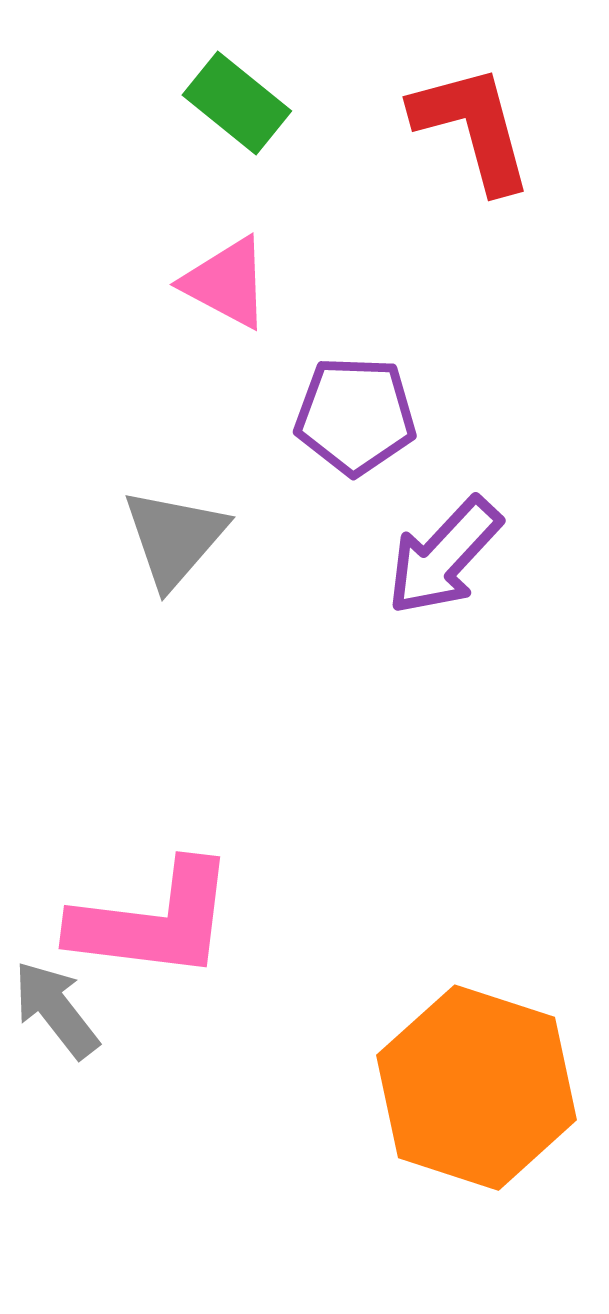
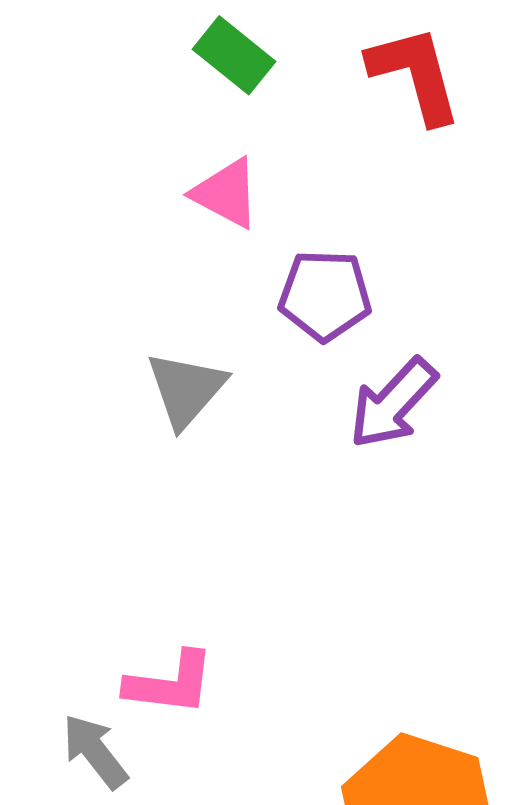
pink L-shape: (154, 921) -> (170, 683), size x0.7

